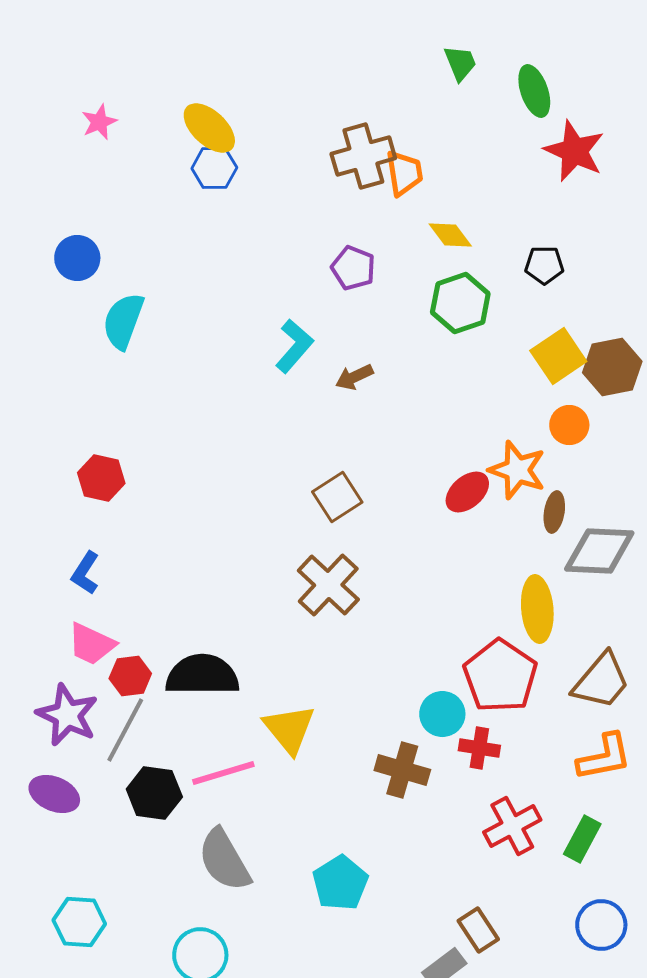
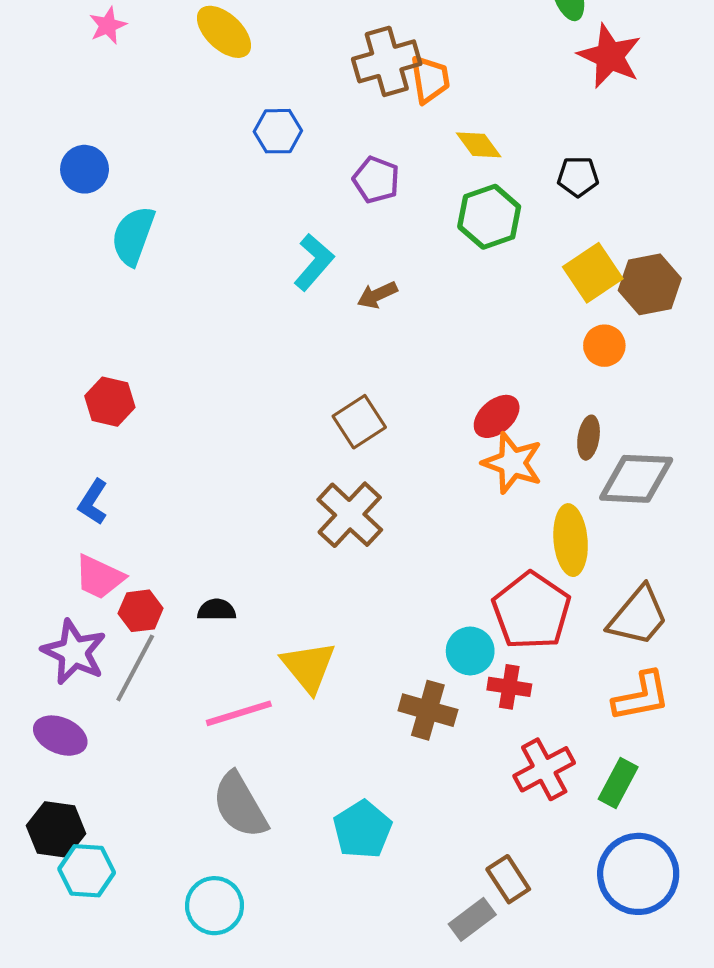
blue hexagon: (214, 168) -> (278, 131), moved
orange star: (517, 470) -> (512, 463), moved
black semicircle: (202, 675) -> (217, 610), size x0.5
black hexagon: (154, 793) -> (56, 830), moved
blue circle: (601, 925) -> (638, 874), size x1.5

